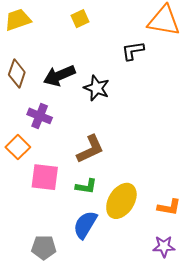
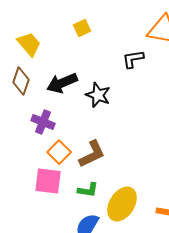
yellow trapezoid: (18, 20) -> (29, 44), moved, turned 68
orange square: (18, 147) -> (59, 152), moved

